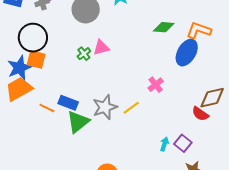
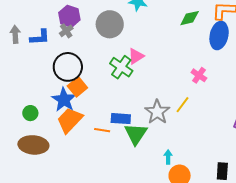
green cross: (84, 54) -> (121, 67), size x1.6
orange square: (36, 59) -> (77, 87), turned -36
cyan arrow: (164, 144) -> (168, 157), moved

